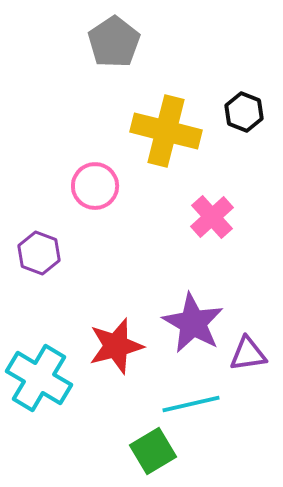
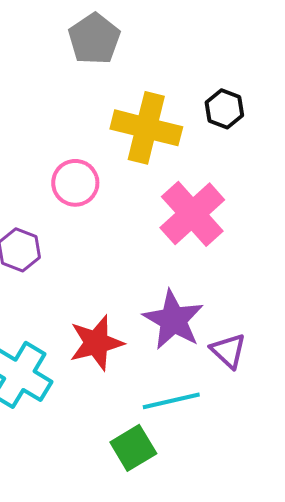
pink cross: (212, 217) -> (192, 214), size x1.5
purple triangle: (248, 354) -> (228, 351), turned 51

